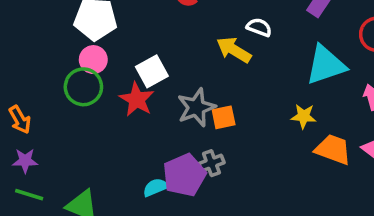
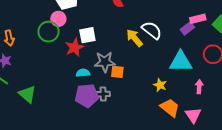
white semicircle: (259, 27) -> (152, 30), size x1.5
cyan semicircle: (155, 187) -> (83, 73), moved

